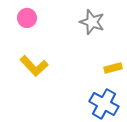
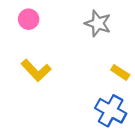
yellow rectangle: (113, 68) -> (120, 72), turned 48

